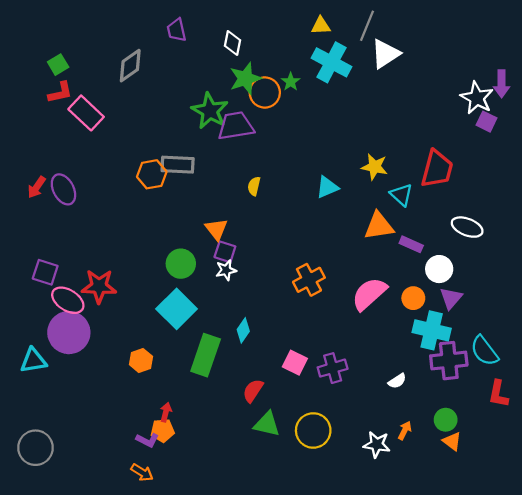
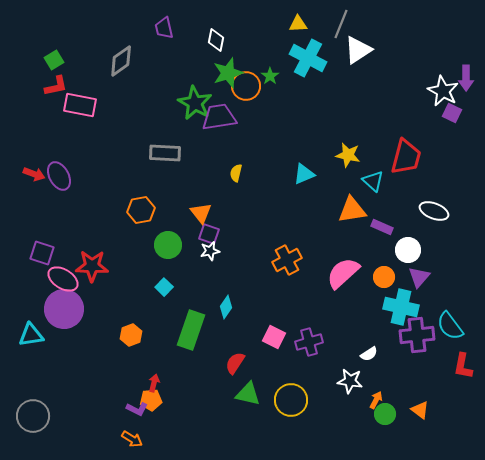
pink rectangle: (86, 113) -> (80, 105), turned -32
orange hexagon: (152, 174) -> (141, 210), moved
red arrow: (37, 187) -> (34, 174), turned -105
cyan square: (177, 309) -> (164, 287), size x0.5
green circle: (446, 420) -> (385, 414), moved
white star: (377, 444) -> (350, 381), moved

